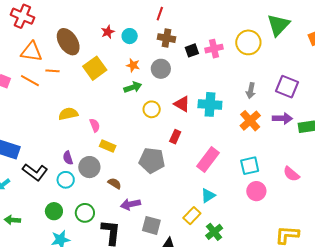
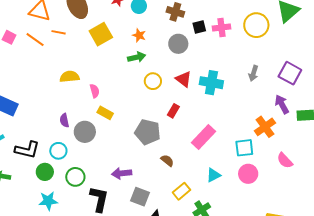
gray circle: (161, 69) -> (178, 44), moved
purple arrow: (282, 118) -> (282, 104), turned -126
orange cross: (250, 121) -> (265, 127), moved
black L-shape: (35, 172) -> (27, 150), moved, turned -30
cyan circle: (66, 180) -> (58, 151), moved
brown semicircle: (115, 183) -> (167, 161), moved
cyan triangle: (208, 195) -> (213, 175), moved

